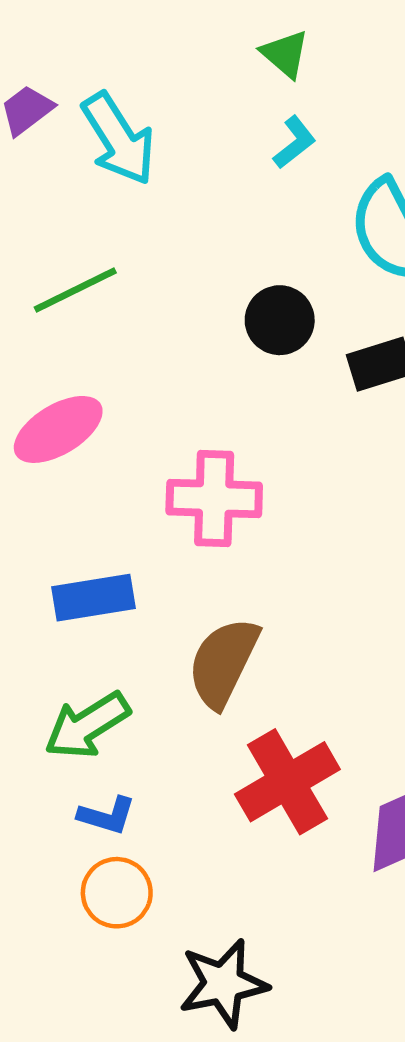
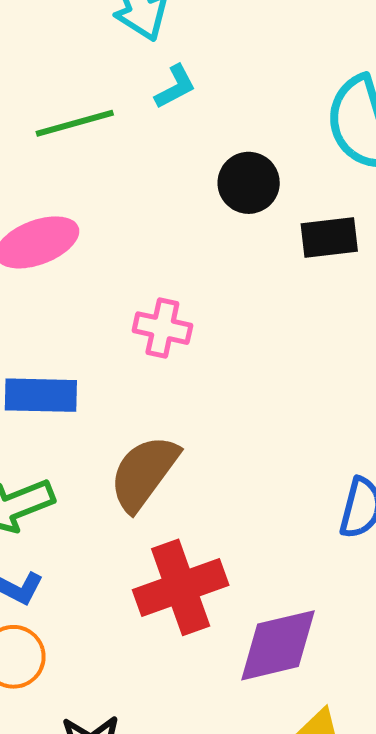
cyan L-shape: (295, 142) -> (175, 87), moved
pink cross: (214, 498) -> (162, 328), size x0.7

